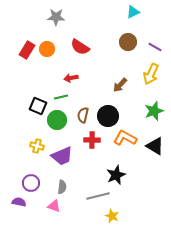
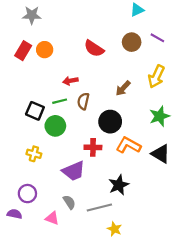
gray star: (56, 17) -> (32, 15), moved
red semicircle: (80, 47) -> (94, 49), moved
purple line: (155, 47) -> (157, 38), moved
brown semicircle: (83, 115) -> (83, 101), moved
purple trapezoid: (62, 156) -> (74, 171), moved
gray semicircle: (62, 187) -> (69, 202), moved, turned -40

